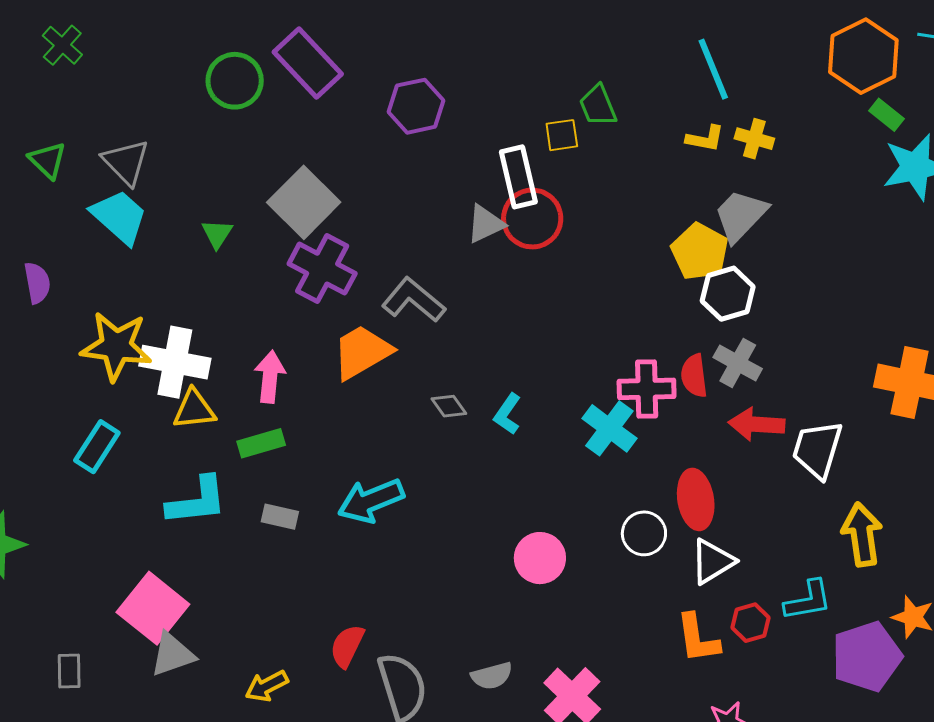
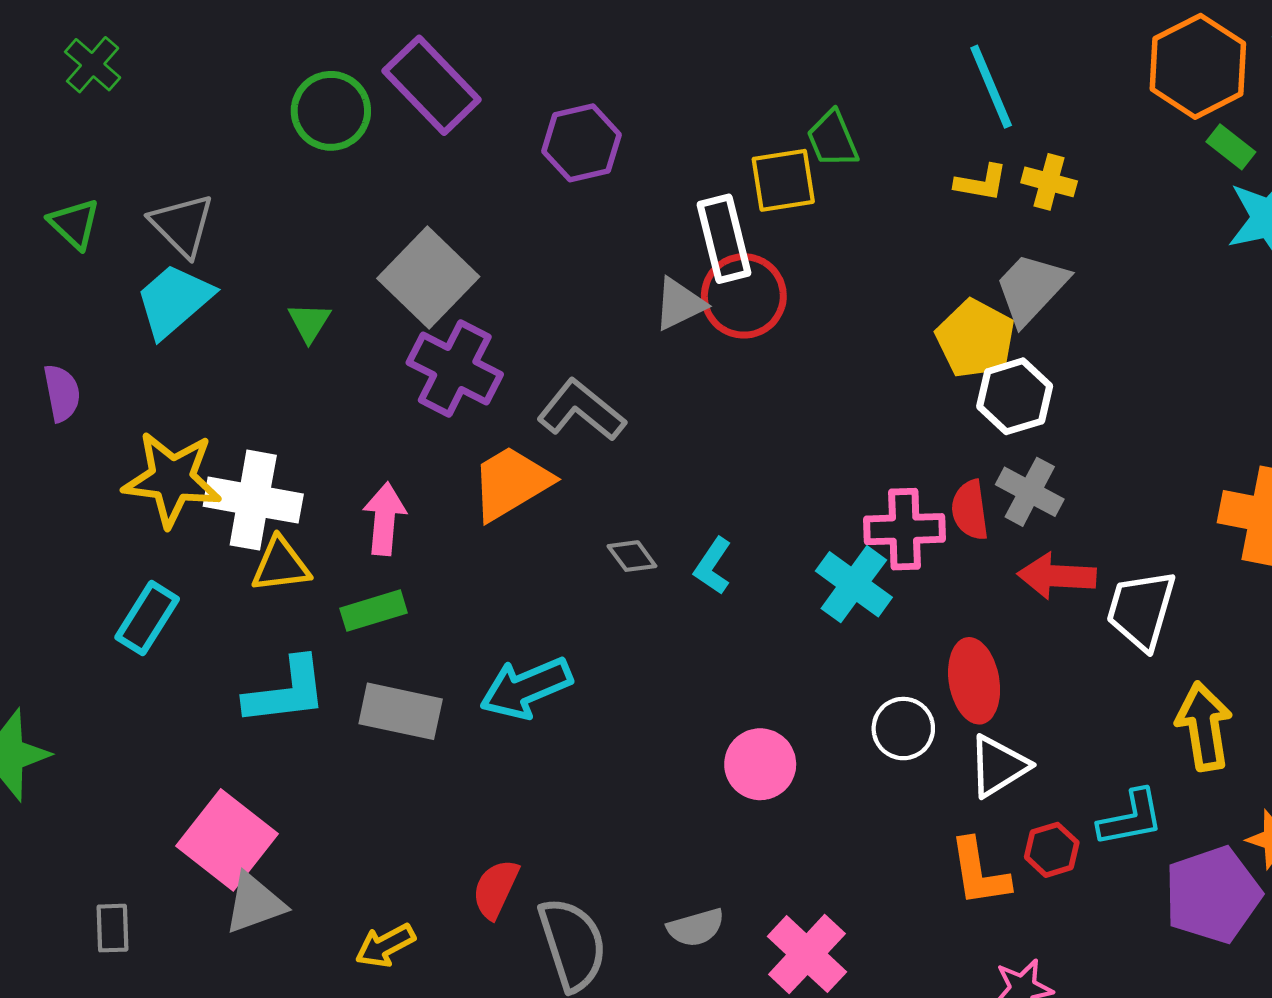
yellow square: (562, 135) -> (783, 180), size x1.4
cyan trapezoid: (119, 217) -> (174, 300), turned -82
gray rectangle: (280, 517) -> (401, 711), size x1.6

